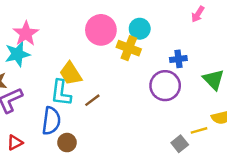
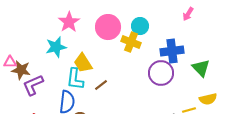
pink star: (26, 34) -> (69, 22), moved
cyan star: (17, 54) -> (56, 47), moved
blue cross: (178, 59) -> (172, 51), size x1.6

